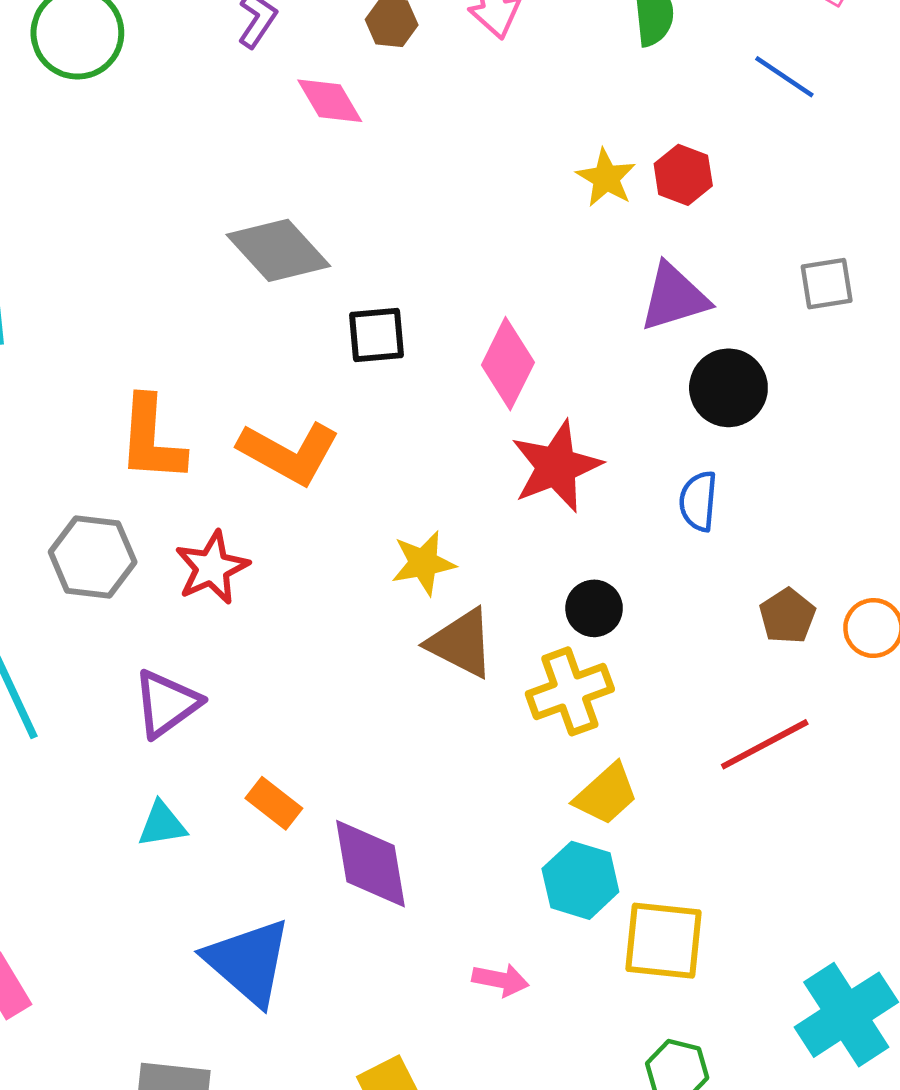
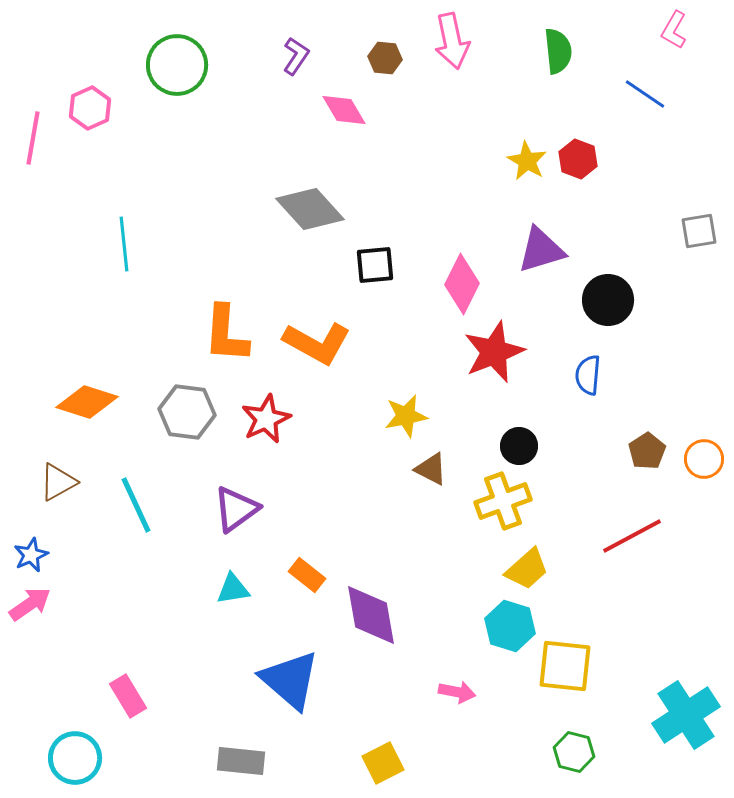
gray square: (827, 284) -> (699, 231), moved
purple triangle: (674, 297) -> (541, 250), moved
brown triangle: (461, 643) -> (431, 469), size x0.7

